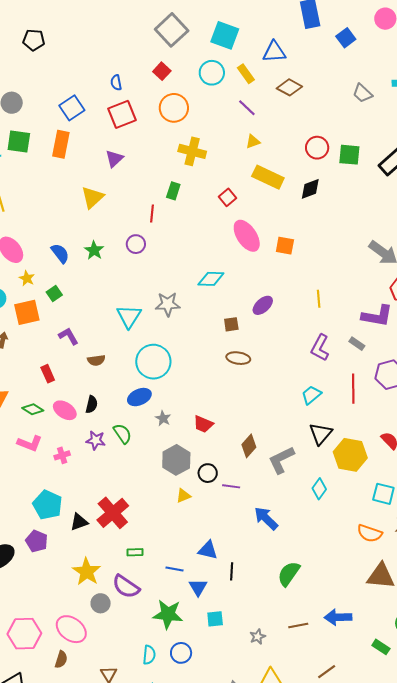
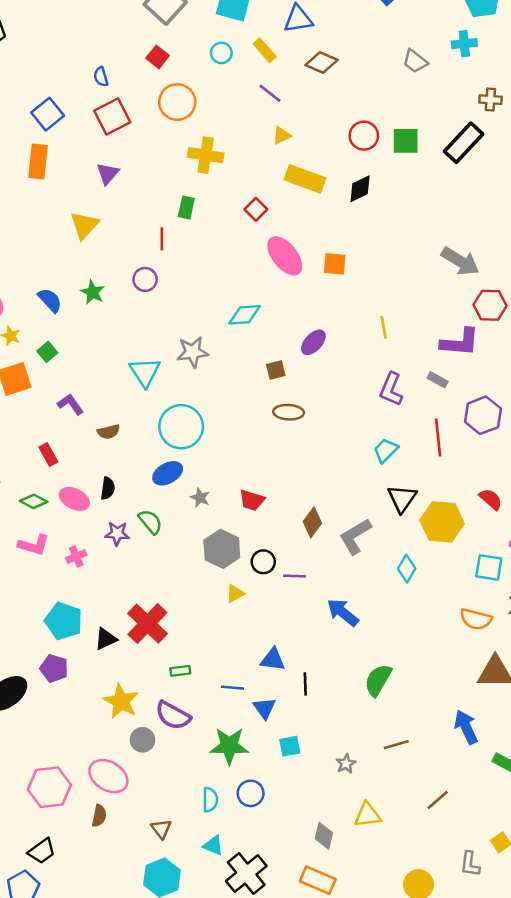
cyan circle: (212, 73) -> (221, 53), size x0.7
blue arrow: (338, 617) -> (466, 727), moved, turned 72

